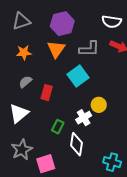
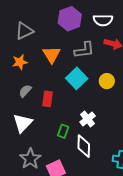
gray triangle: (21, 21) -> (24, 31), moved
purple hexagon: (62, 24) -> (70, 19), moved
yellow circle: (99, 105) -> (107, 81), moved

